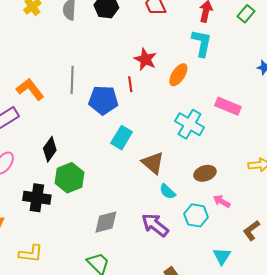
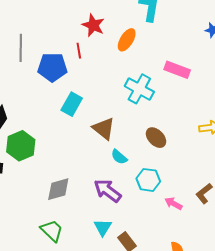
brown ellipse: (205, 173) -> (156, 138), turned 65
pink arrow: (222, 201) -> (173, 203), moved
cyan triangle: (222, 256) -> (103, 227), moved

